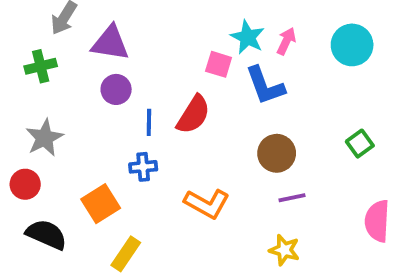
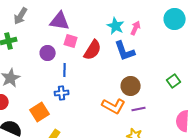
purple triangle: (110, 43) -> (60, 21), moved
cyan circle: (352, 45) -> (175, 19), moved
pink square: (219, 64) -> (71, 41), moved
red semicircle: (193, 115) -> (93, 50), moved
orange L-shape: (207, 204) -> (114, 106), moved

